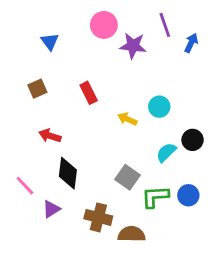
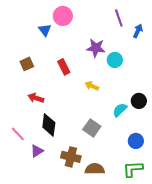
pink circle: (104, 25) -> (63, 16), moved
blue triangle: (50, 42) -> (45, 30), moved
purple star: (133, 46) -> (96, 48), moved
cyan circle: (159, 107) -> (115, 60), moved
green L-shape: (155, 197) -> (133, 169), moved

